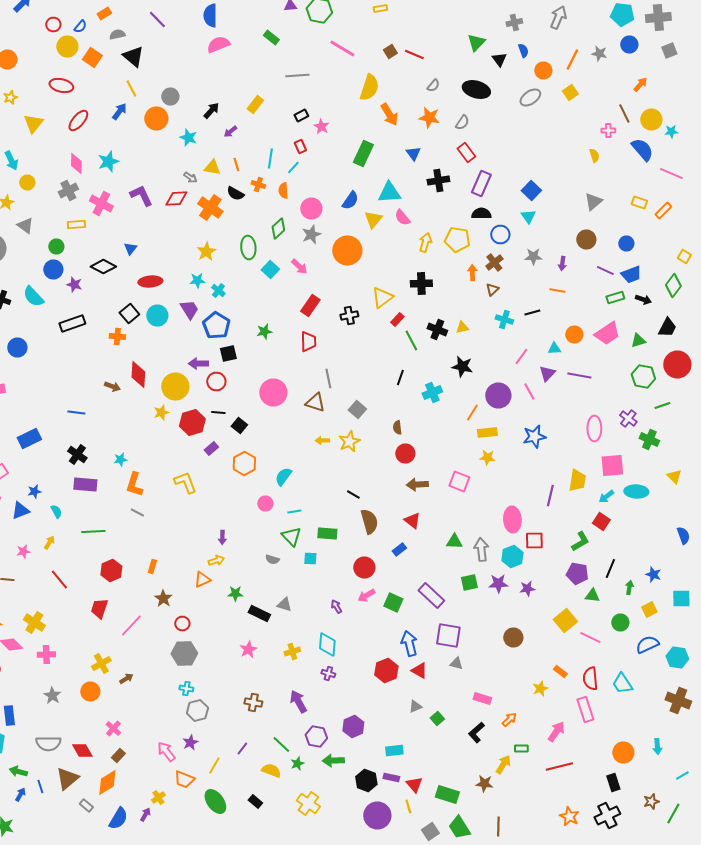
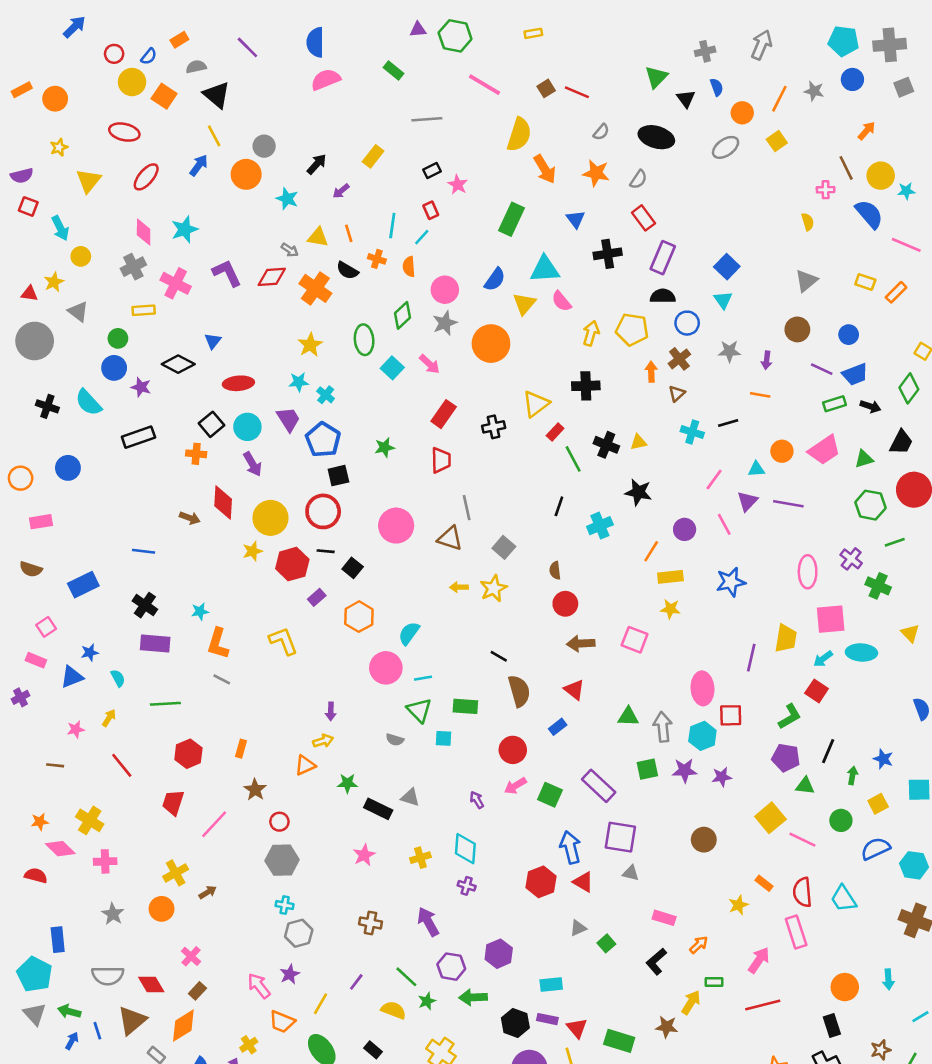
purple arrow: (198, 364) -> (253, 464), moved, turned -120
red circle: (216, 382) -> (323, 511), size x1.4
purple circle: (498, 396) -> (685, 529), size x0.7
pink circle: (265, 504) -> (386, 668), size x1.6

